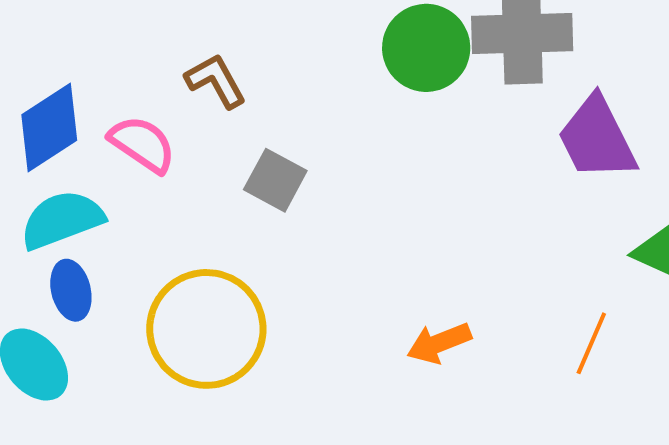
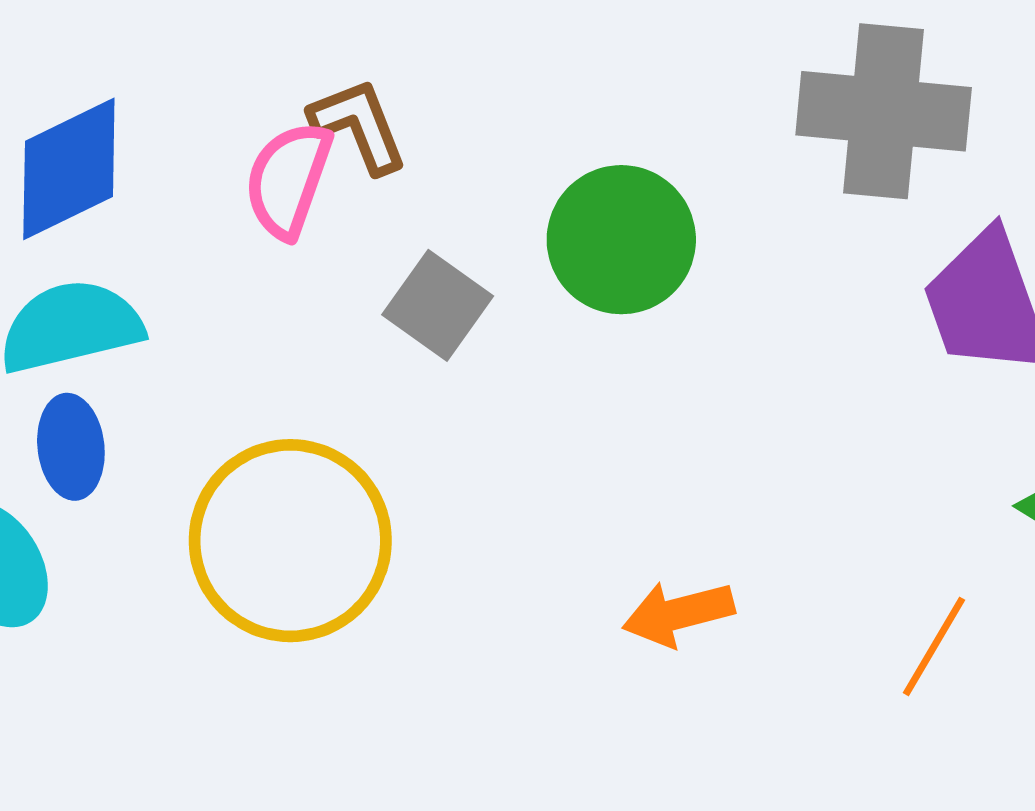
green circle: (426, 48) -> (621, 240), moved
pink semicircle: (142, 144) -> (288, 180), moved, turned -112

